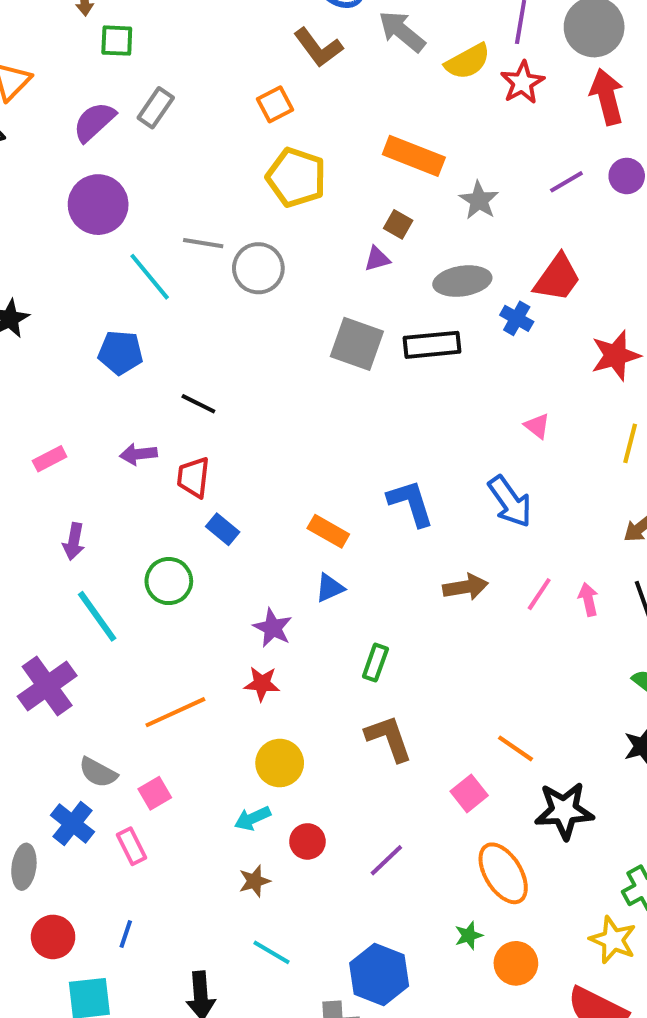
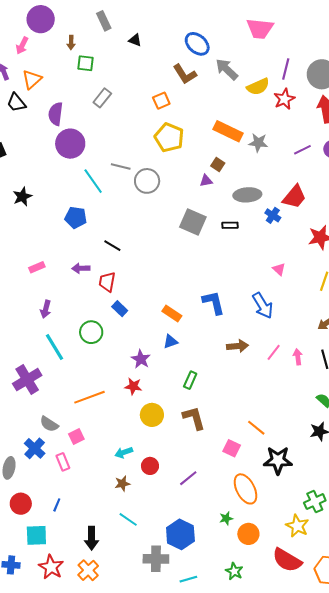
purple semicircle: (94, 122) -> (56, 114), moved, turned -45
gray star: (479, 200) -> (258, 143), moved, turned -30
black rectangle: (432, 345) -> (230, 225), size x0.6
yellow circle: (280, 763) -> (152, 415), moved
pink square: (469, 793) -> (232, 448), turned -30

